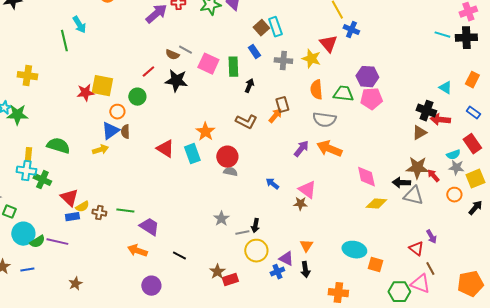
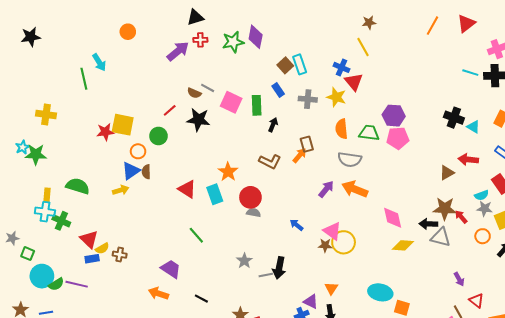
blue cross: (351, 30) -> (341, 67), moved
black cross: (426, 111) -> (454, 118), moved
green line: (125, 211) -> (196, 235), moved, turned 42
black arrow: (255, 226) -> (279, 268), size x1.5
red triangle: (416, 249) -> (476, 301), moved
yellow circle: (256, 251) -> (344, 242), moved

